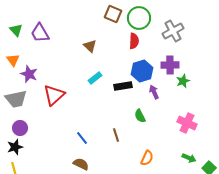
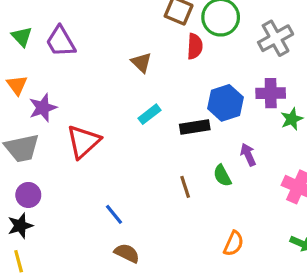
red semicircle: (134, 41) -> (195, 46), moved
purple star: (29, 74) -> (43, 108), turned 30
purple arrow: (154, 92) -> (248, 155), moved
brown line: (116, 135) -> (185, 187), moved
blue line: (82, 138) -> (114, 214), moved

